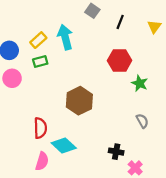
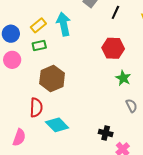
green star: (140, 83) -> (123, 78), moved
brown hexagon: (79, 101) -> (52, 78), moved
pink semicircle: (42, 161) -> (19, 137), moved

